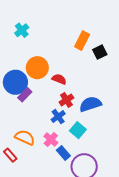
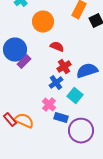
orange circle: (37, 68) -> (43, 22), moved
orange semicircle: (25, 137) -> (24, 121), moved
blue rectangle: (63, 153) -> (61, 118), turned -32

